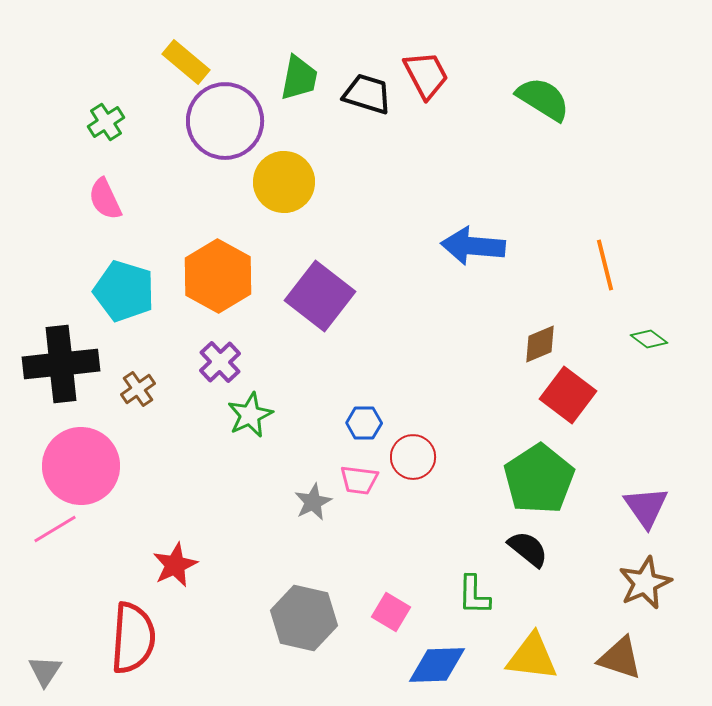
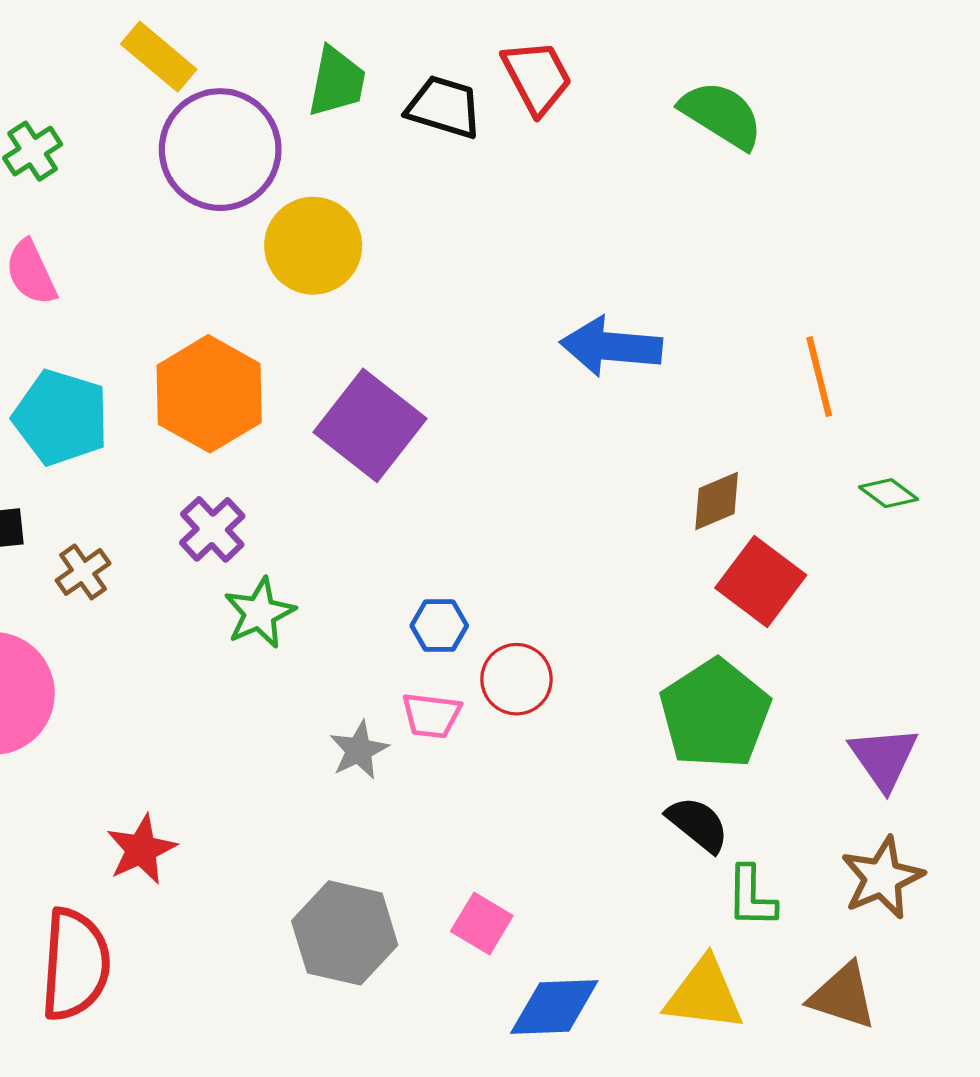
green L-shape: (474, 595) -> (751, 897), moved

